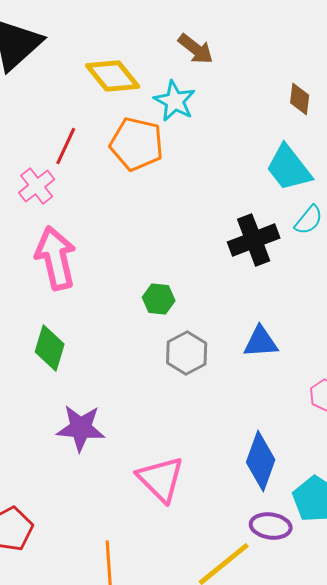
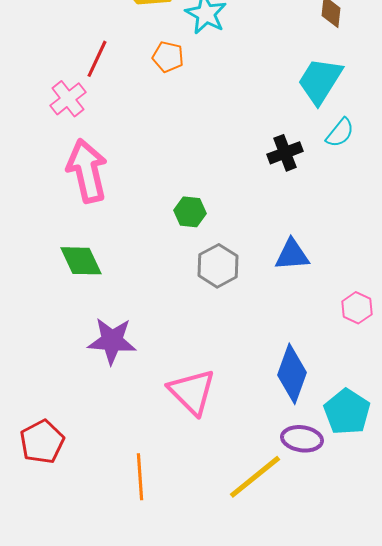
orange pentagon: (137, 144) -> (168, 57), size x0.6
cyan trapezoid: (289, 168) -> (320, 81), turned 70
black cross: (254, 240) -> (285, 153), size x0.7
green diamond: (50, 348) -> (81, 261), turned -42

